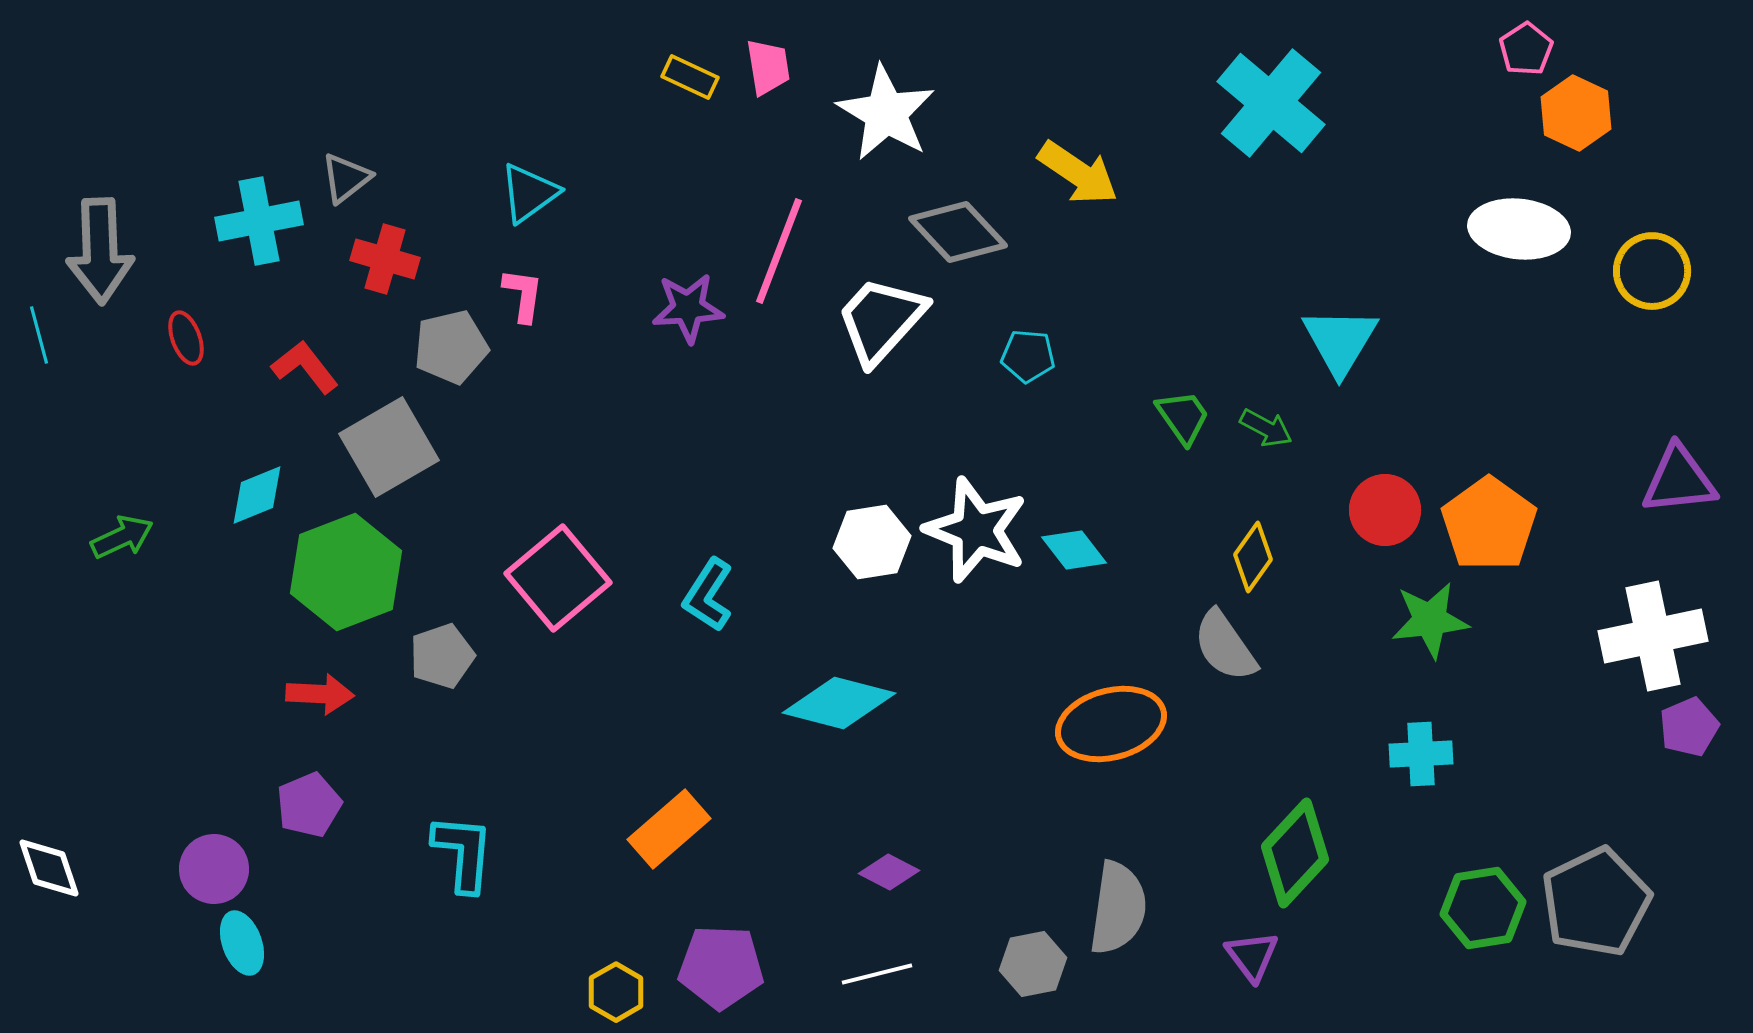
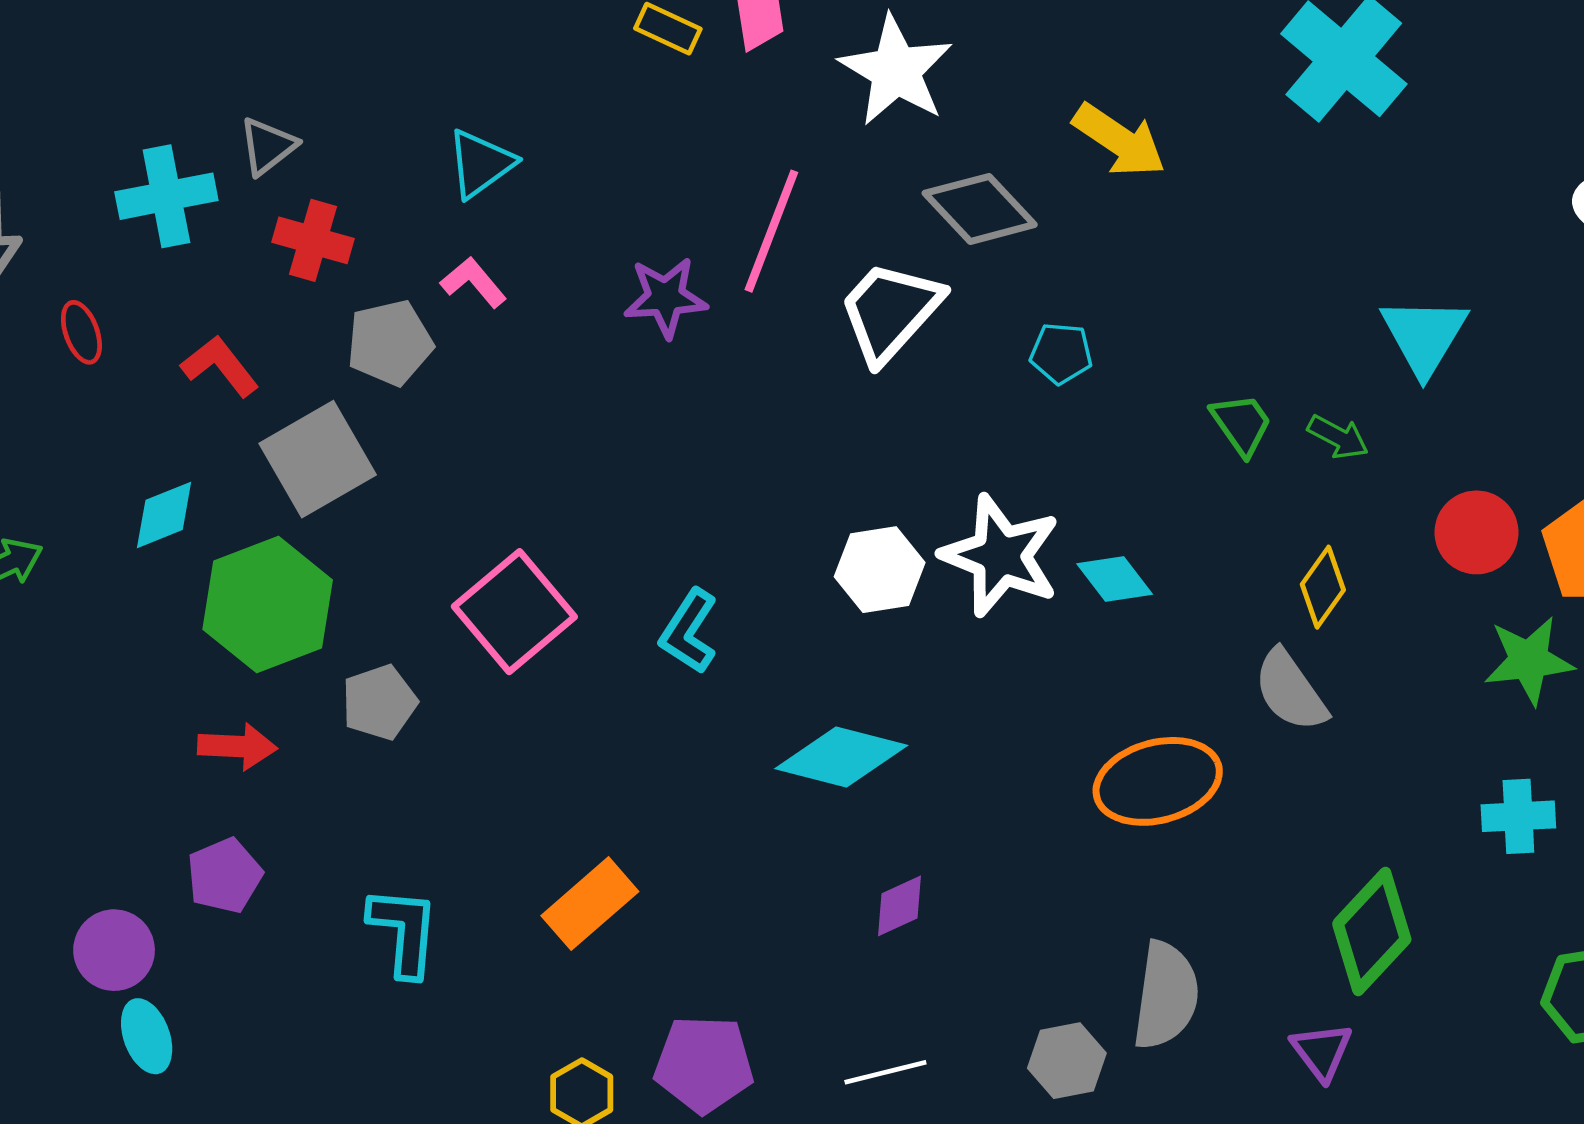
pink L-shape: (523, 295) -> (474, 282), turned -48
orange rectangle: (669, 829) -> (590, 904), moved
purple diamond: (889, 872) -> (899, 906), moved, turned -52

